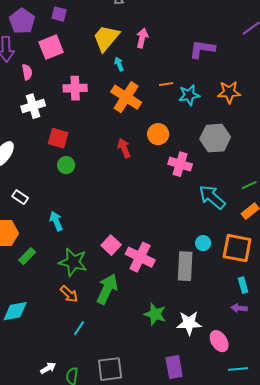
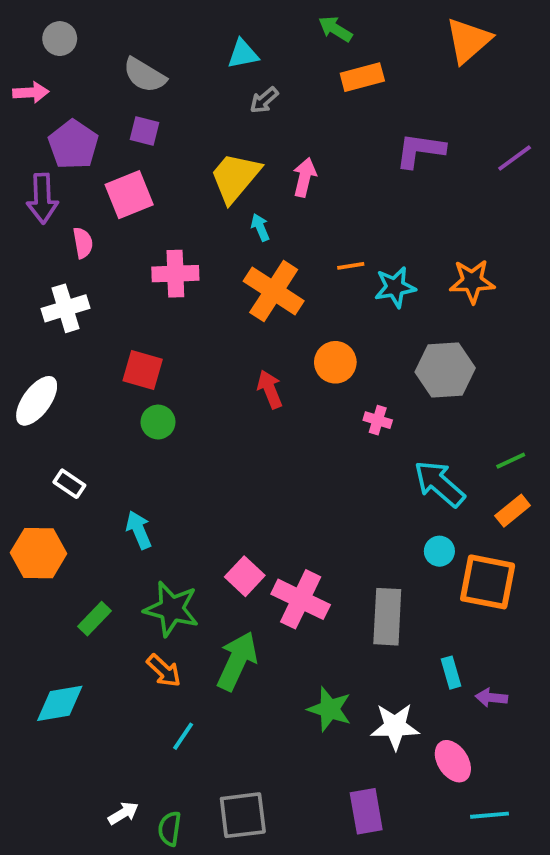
purple L-shape: (202, 49) -> (420, 150), moved
white cross: (33, 106) -> (66, 308), moved
pink cross: (180, 164) -> (378, 420), size x0.6
cyan circle: (203, 243) -> (439, 551), moved
green rectangle: (27, 256) -> (94, 619), moved
cyan rectangle: (243, 285) -> (451, 673), moved

